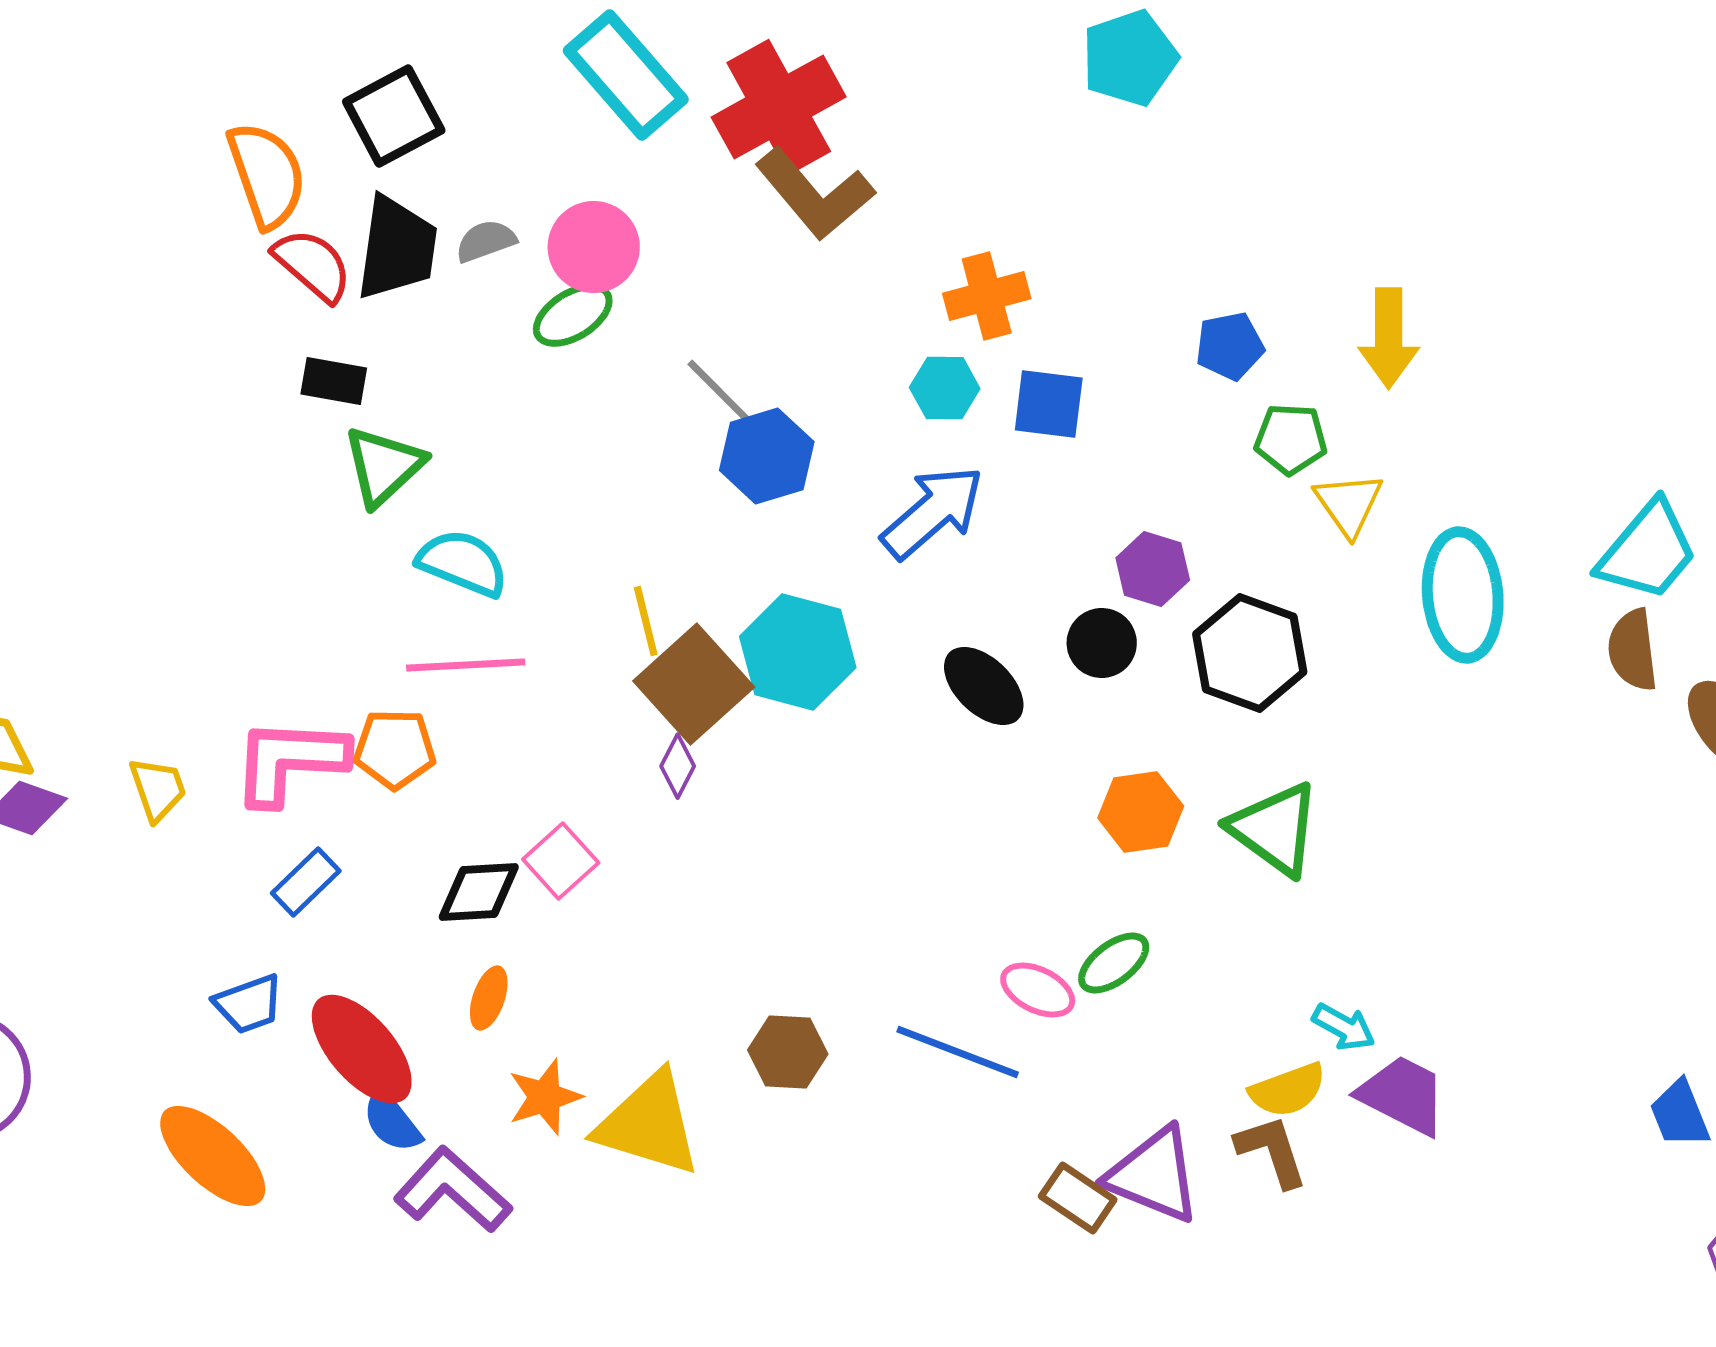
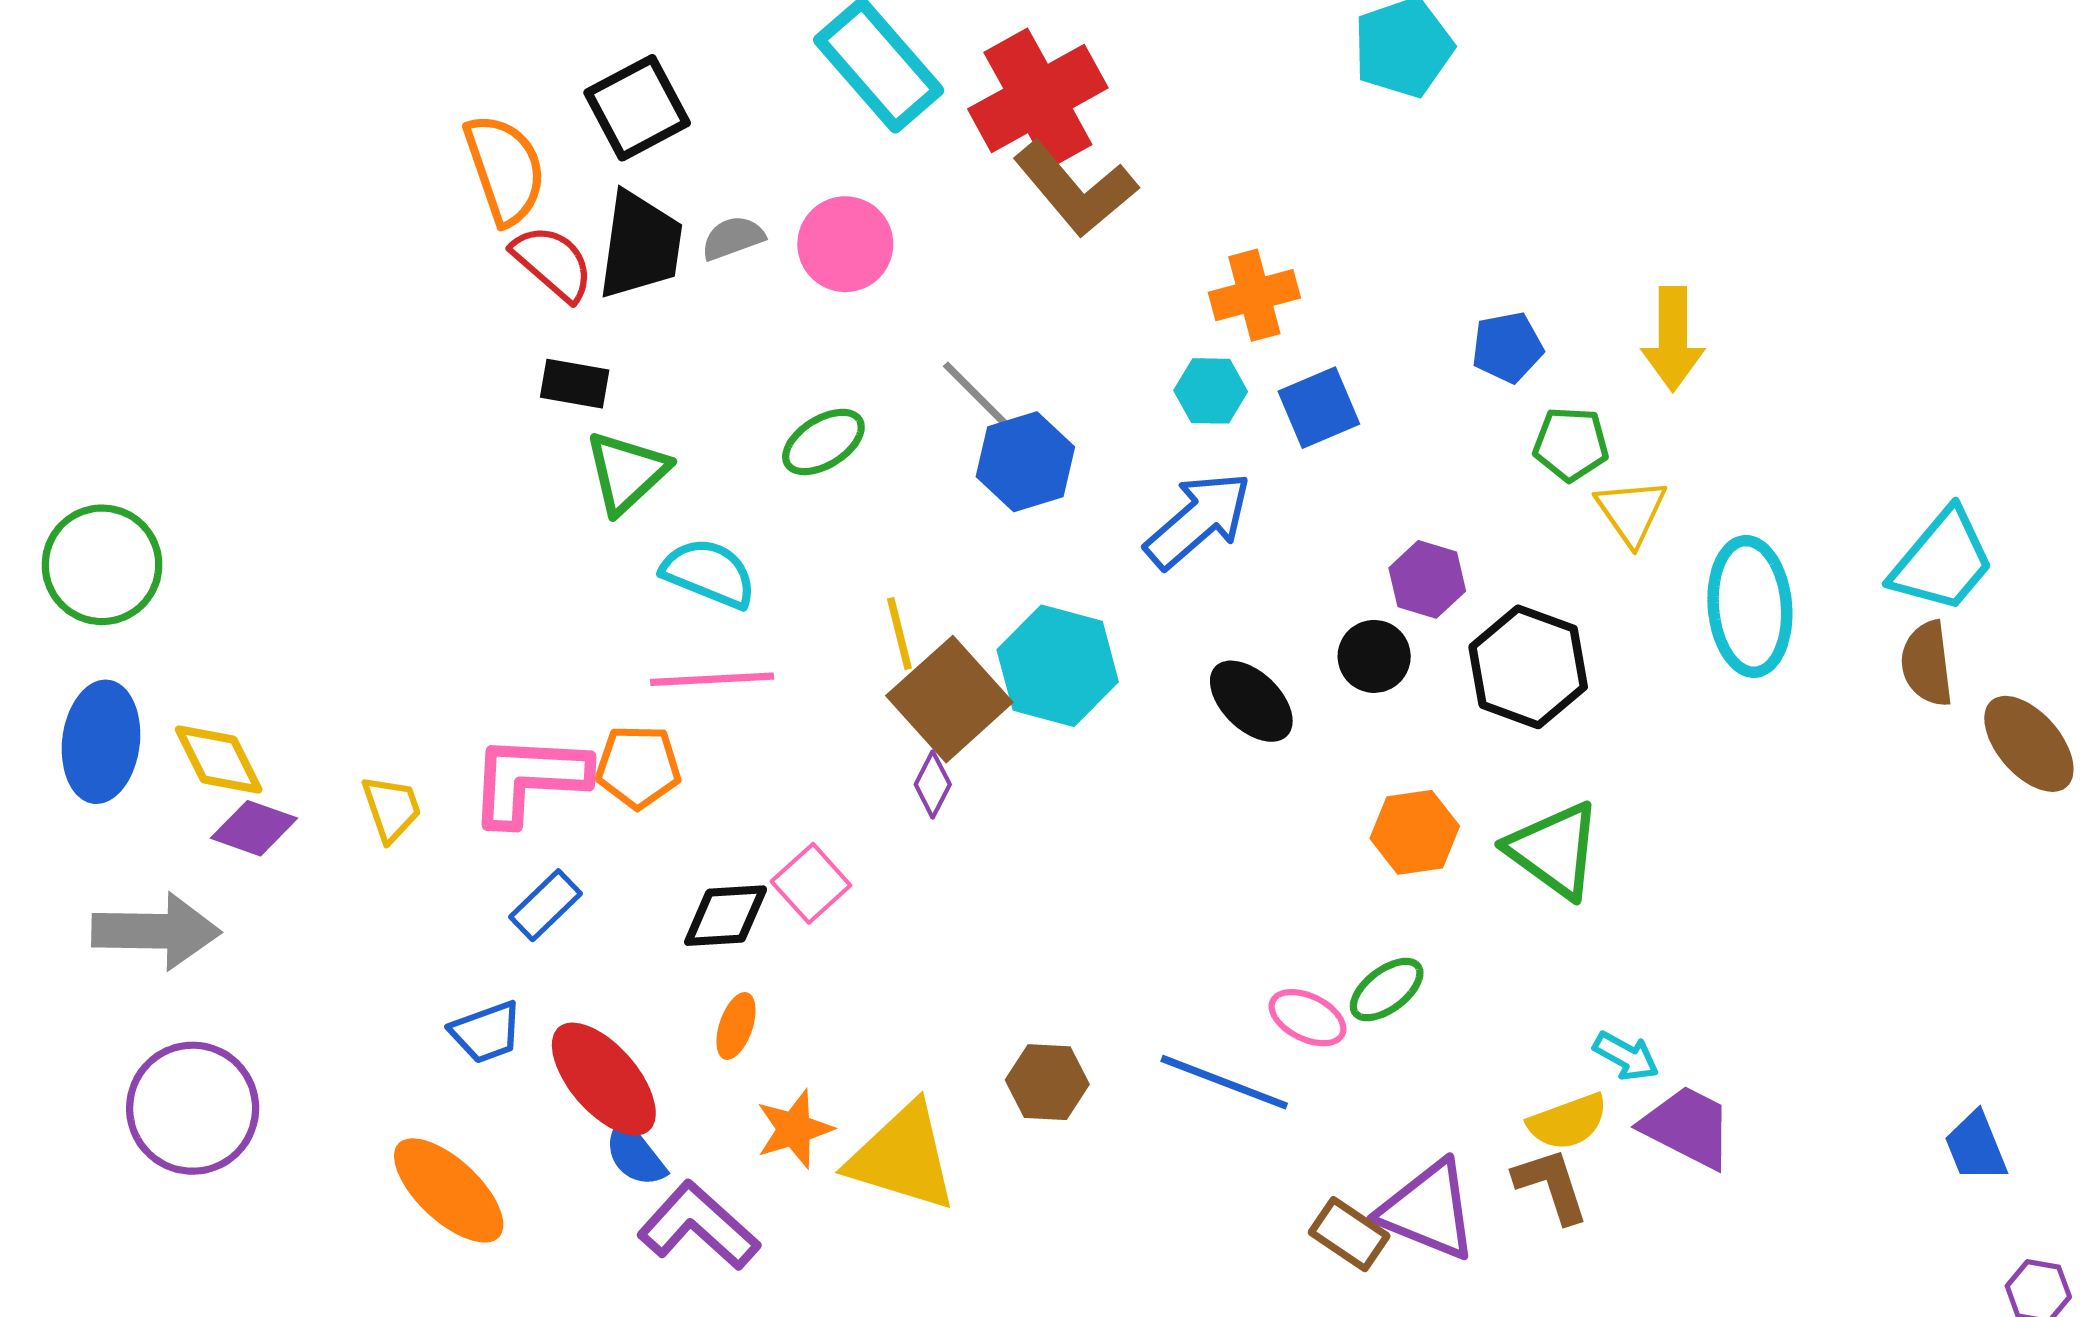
green ellipse: (573, 315) -> (823, 442), moved
blue square: (1049, 404) -> (1319, 408), turned -30

